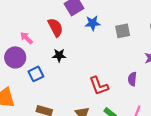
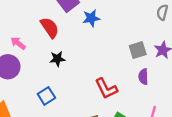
gray square: (123, 31) -> (138, 50), moved
blue square: (36, 74) -> (46, 96), moved

